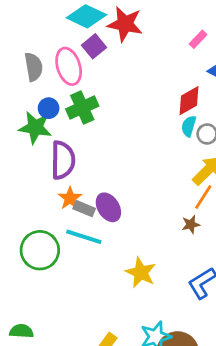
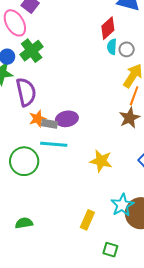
orange star: (70, 198) -> (37, 119), turned 30
purple ellipse: (108, 207) -> (67, 119), turned -55
brown star: (191, 224) -> (130, 118), size x1.5

